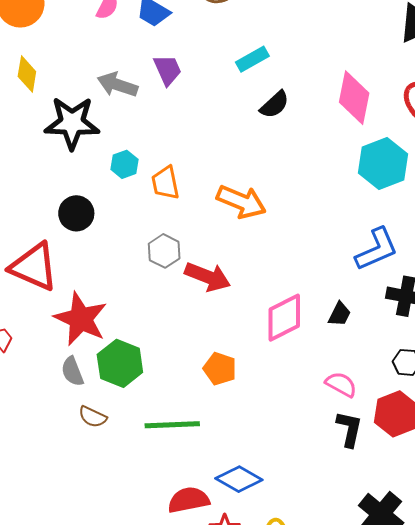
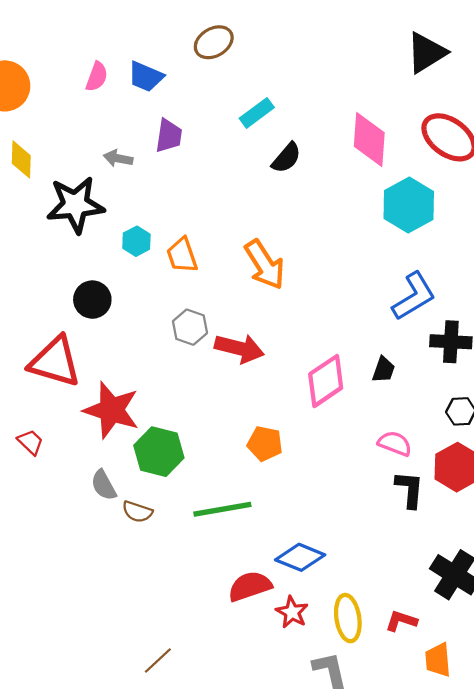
purple trapezoid: (167, 70) -> (169, 136), turned 40
gray arrow: (117, 85) -> (118, 158), size x0.7
orange arrow: (241, 202) -> (265, 265), turned 42
gray semicircle: (72, 371) -> (104, 485), moved

